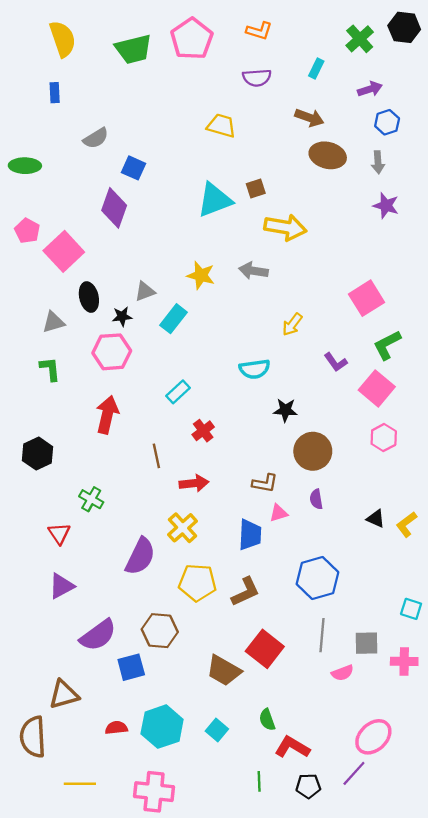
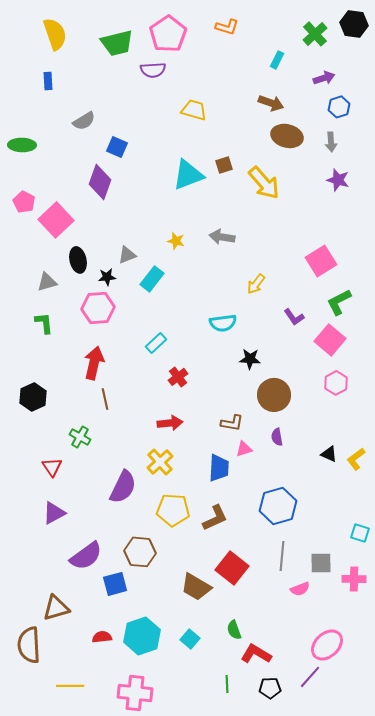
purple semicircle: (257, 78) -> (153, 70), moved
yellow arrow: (285, 227) -> (264, 183), moved, turned 39
yellow star: (201, 275) -> (176, 241), size x0.7
brown line: (156, 456) -> (105, 399), moved

